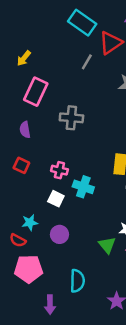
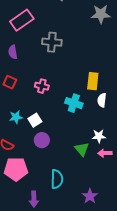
pink rectangle: (36, 92) -> (22, 20), turned 30
cyan cross: (83, 187) -> (74, 103), moved
white square: (56, 199) -> (35, 120), moved, turned 32
cyan star: (30, 223) -> (16, 117), moved

